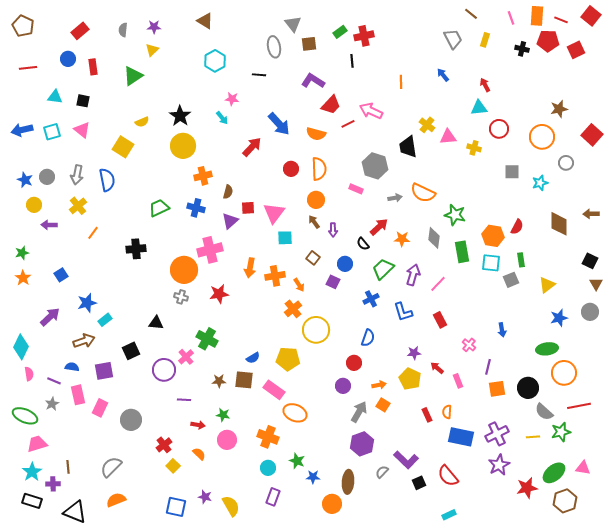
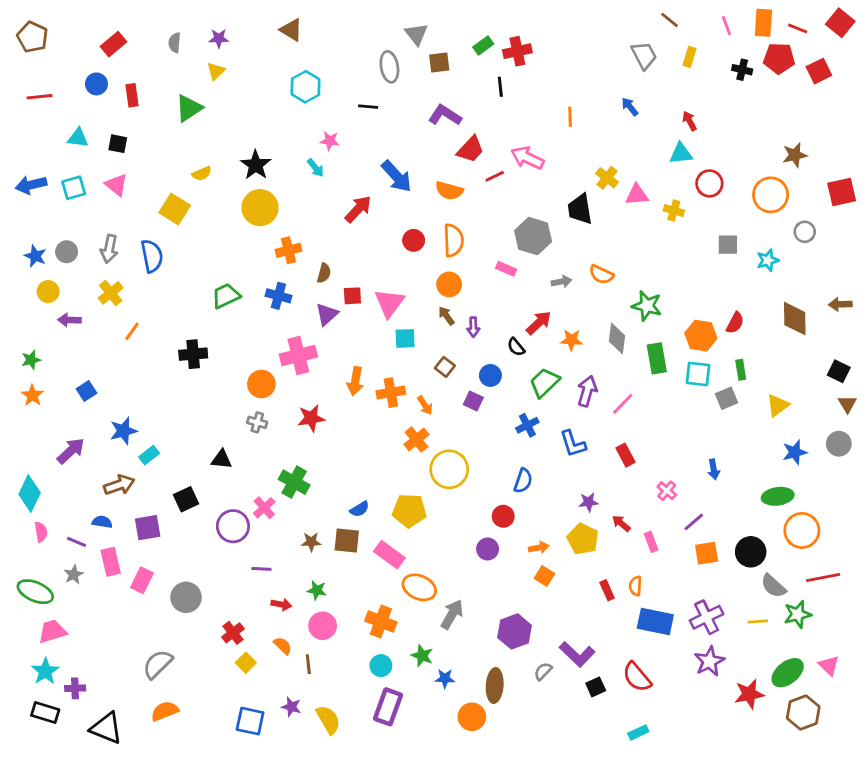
red square: (592, 135) -> (842, 192), turned 35
orange semicircle: (423, 193) -> (601, 274), size x0.7
orange circle: (184, 270) -> (261, 384), size x0.7
purple line: (488, 367) -> (694, 522), turned 35
gray arrow: (359, 412) -> (452, 614), moved
brown line: (68, 467) -> (308, 664), moved
pink triangle: (583, 468) -> (829, 666), turned 35
purple rectangle: (273, 497) -> (388, 707), size x1.4

